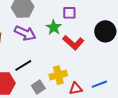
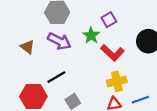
purple square: (69, 13) -> (109, 20), turned -32
yellow cross: (58, 75) -> (117, 81), moved

